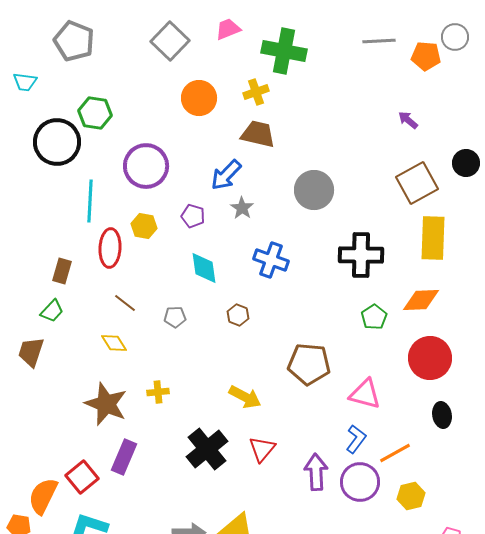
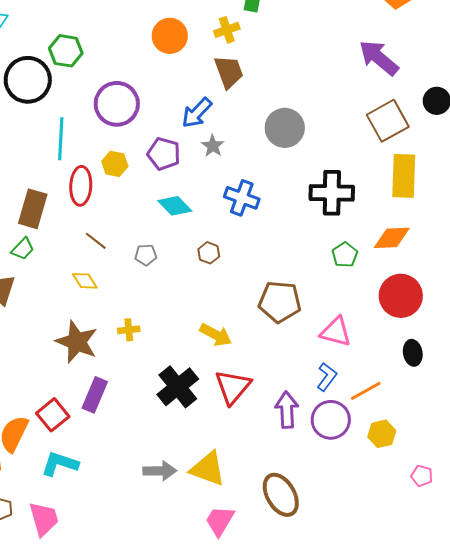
purple arrow: (408, 120) -> (379, 58), size x2.0
brown trapezoid: (258, 134) -> (229, 72), turned 57
purple pentagon: (193, 216) -> (164, 154), size x1.4
cyan diamond: (204, 268) -> (175, 206), turned -36
brown rectangle: (62, 271) -> (33, 209), size x1.5
red triangle: (262, 449) -> (233, 387), size x1.4

